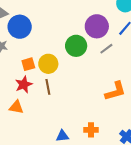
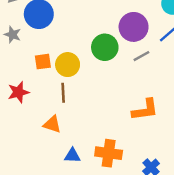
red star: (24, 85) -> (18, 92), moved
orange triangle: (16, 107) -> (52, 124), moved
orange cross: (91, 130) -> (109, 153), size x1.5

